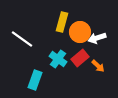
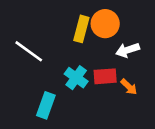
orange circle: (80, 32) -> (105, 24), moved
red rectangle: (80, 58) -> (105, 76), turned 36

